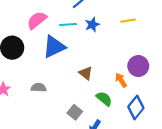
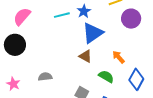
pink semicircle: (37, 20) -> (22, 17), moved
blue triangle: (54, 47) -> (93, 33), moved
purple circle: (138, 66) -> (131, 19), moved

